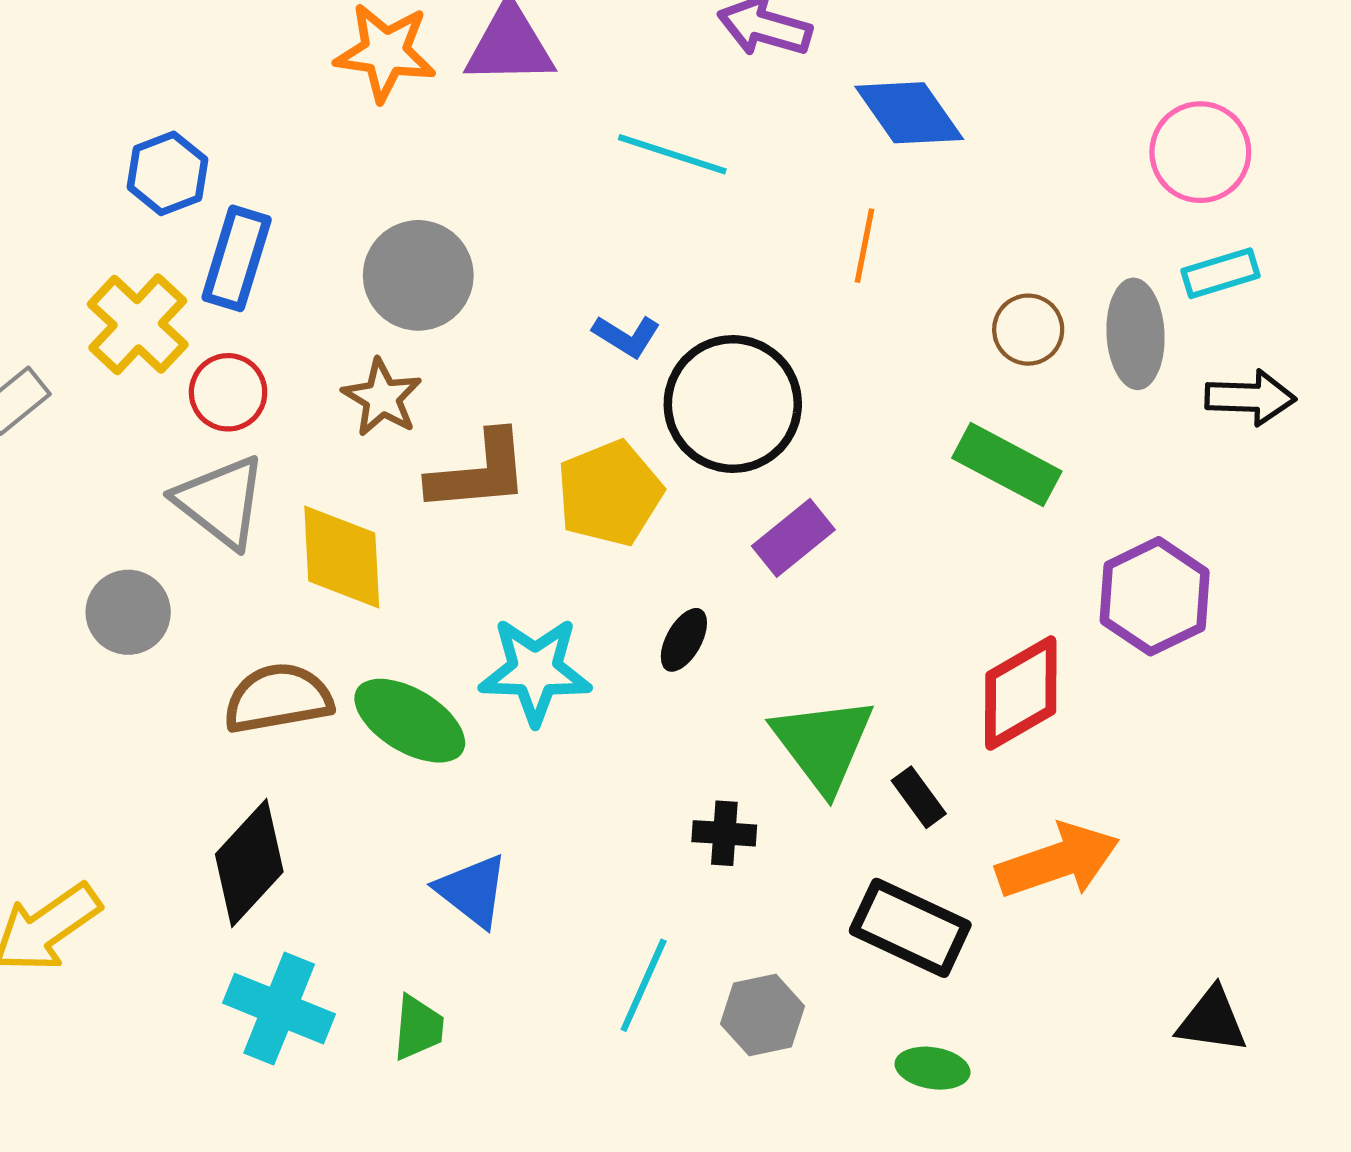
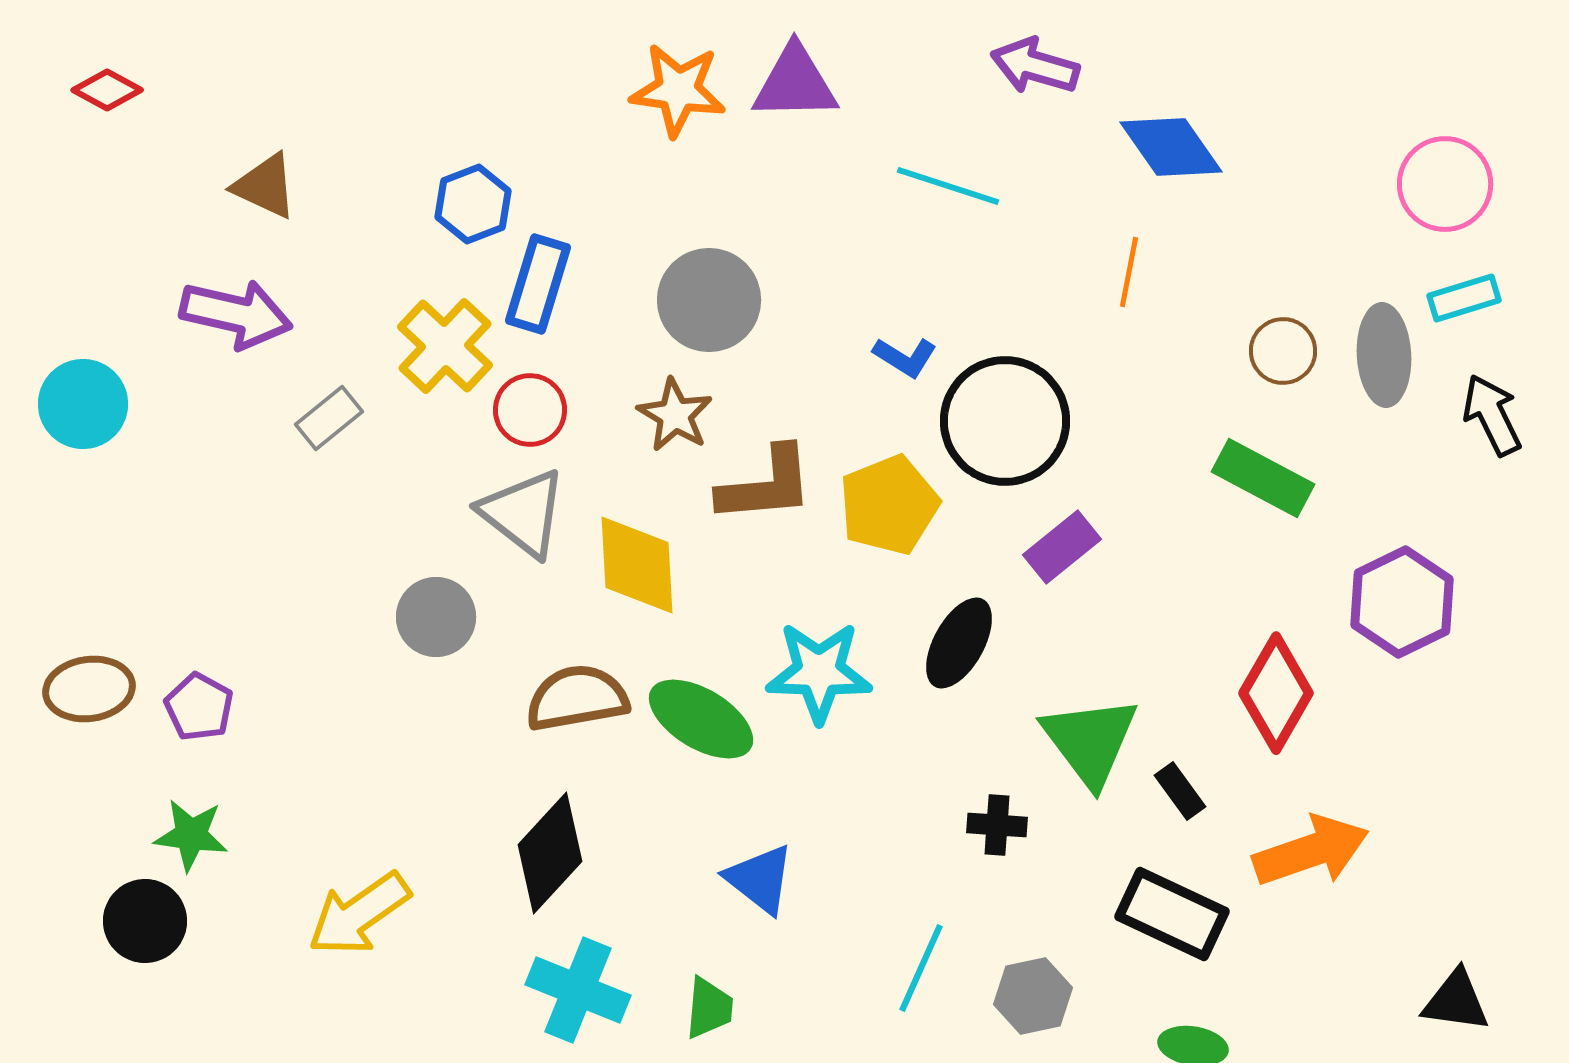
black arrow: (1250, 398) -> (1492, 415), turned -118
black ellipse: (684, 640) -> (959, 643), size x1.5
red diamond: (1021, 693) -> (1276, 693), turned -30

